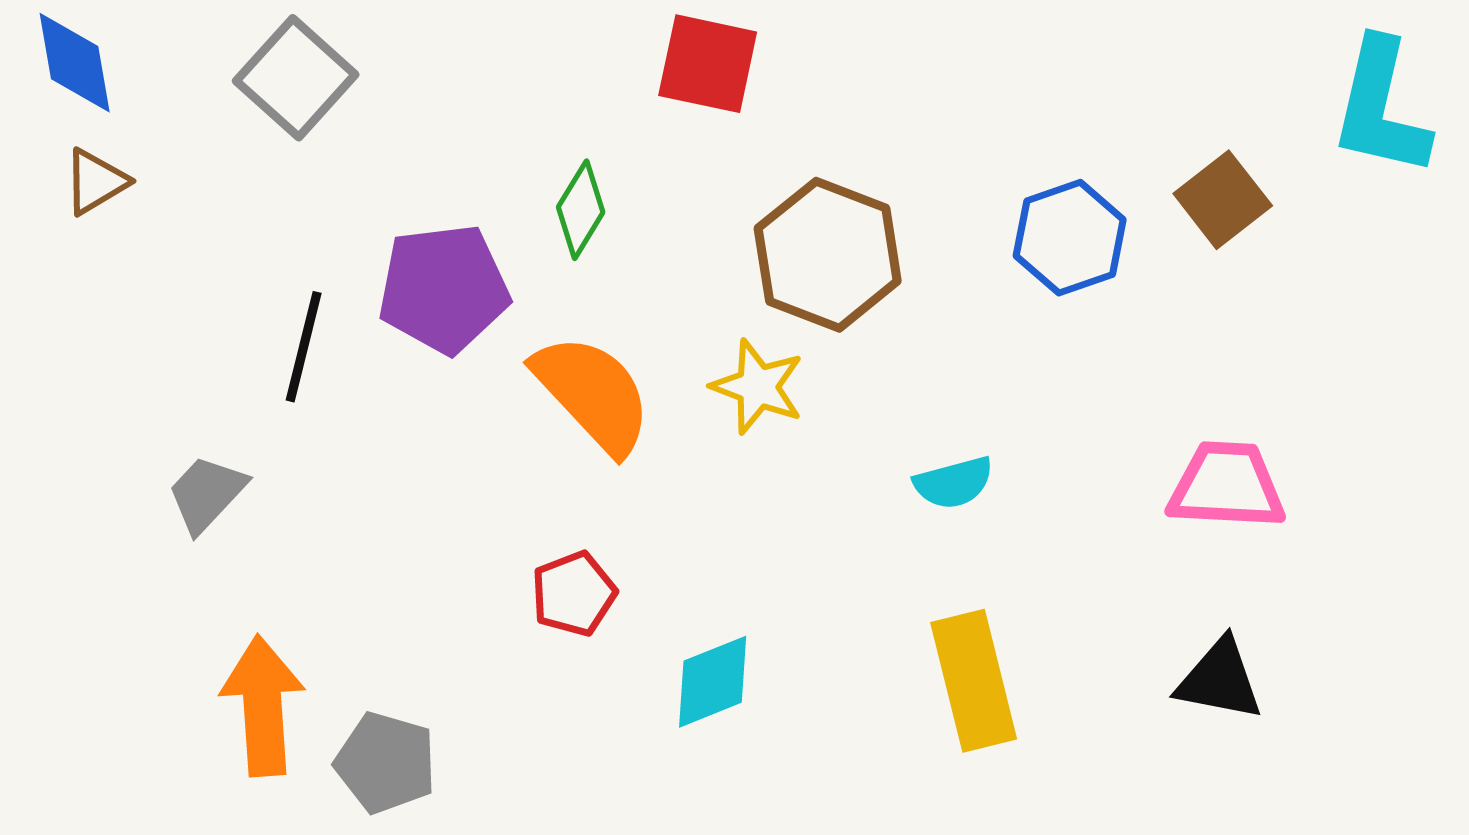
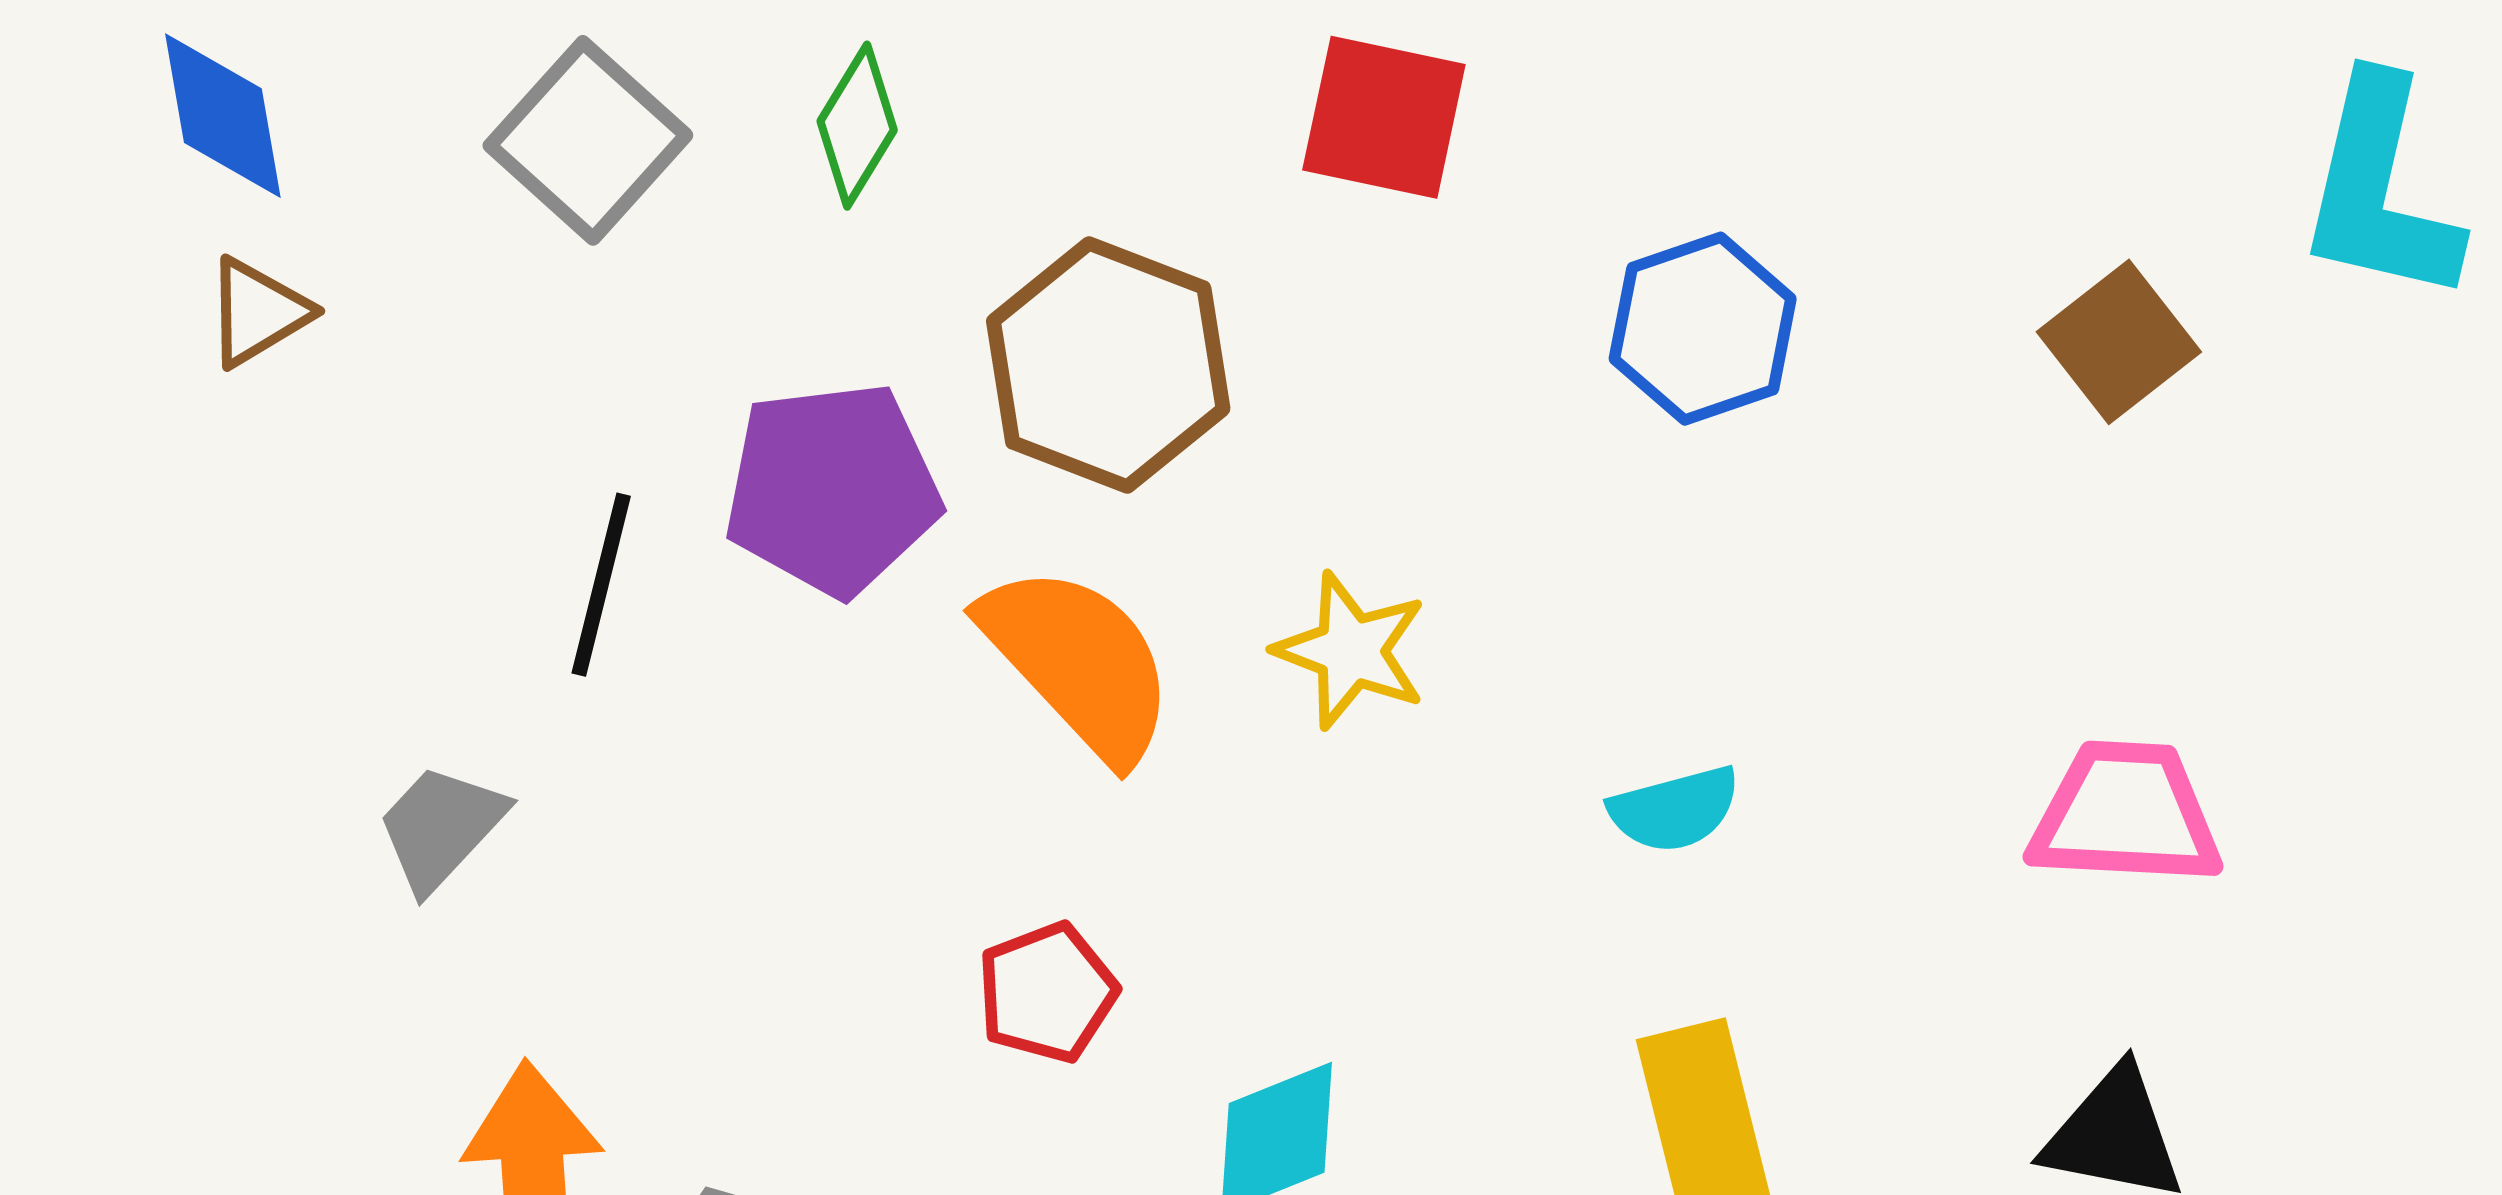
red square: (708, 64) -> (1384, 117), moved
green diamond: (581, 210) -> (857, 126), moved
blue hexagon: (1070, 238) -> (1703, 329), moved
brown hexagon: (828, 255) -> (1108, 365), moved

